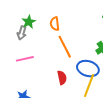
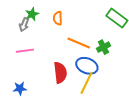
orange line: (65, 47) -> (79, 43), moved, turned -45
red semicircle: (62, 78) -> (60, 73), size x1.5

